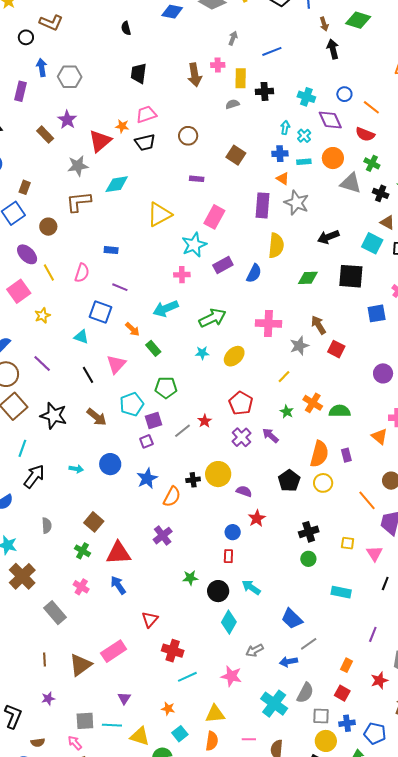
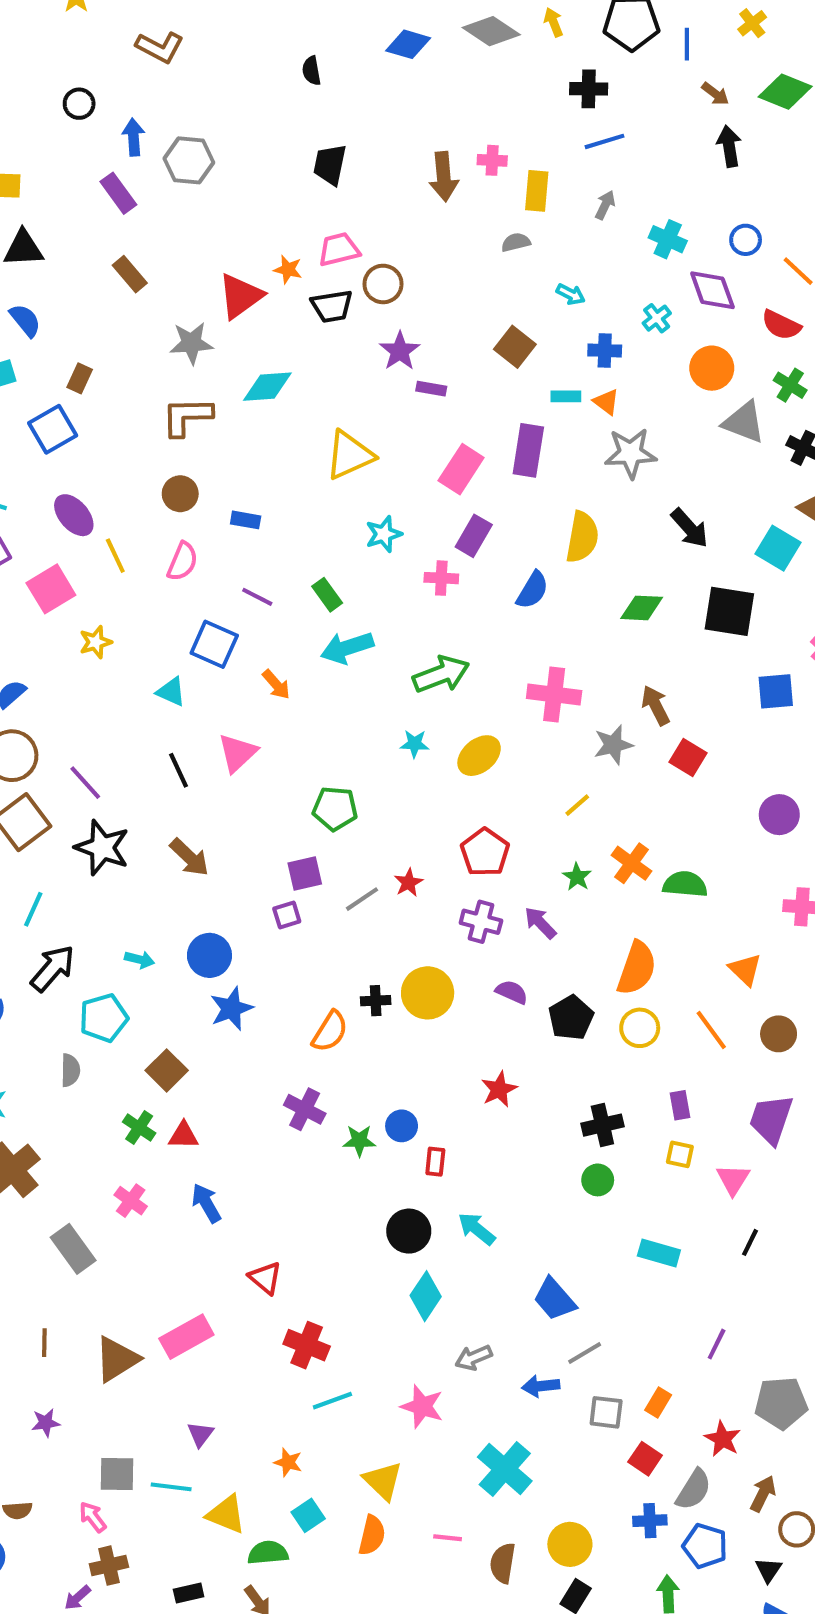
brown arrow: (324, 24) -> (715, 94), turned -40
black circle: (26, 37) -> (79, 104), moved
gray arrow: (233, 38) -> (605, 205), moved
purple rectangle: (20, 91) -> (118, 193), moved, turned -54
black cross: (264, 91) -> (589, 89), moved
purple star: (67, 120) -> (400, 351), moved
cyan arrow: (285, 128) -> (571, 294), moved, turned 104
brown circle: (188, 136) -> (383, 284), moved
cyan rectangle: (304, 162) -> (566, 396), moved
gray star: (297, 203) -> (631, 453), turned -30
purple rectangle: (262, 205) -> (528, 450), moved
brown circle: (48, 227) -> (180, 494), moved
black arrow: (328, 237) -> (690, 528), turned -115
cyan star: (194, 245) -> (384, 534), moved, size x0.7
purple rectangle: (223, 265) -> (474, 536), moved, turned -36
pink cross: (182, 275) -> (441, 578), moved
green rectangle: (153, 348) -> (327, 595), moved
purple line: (42, 363) -> (85, 783), moved
cyan pentagon: (132, 404) -> (104, 1018), moved
orange triangle: (379, 436) -> (745, 969), moved
purple cross: (241, 437) -> (481, 922), turned -36
purple rectangle: (346, 455) -> (680, 1105), moved
blue star: (147, 478) -> (231, 1009), moved
purple semicircle: (244, 491) -> (512, 992), moved
orange line: (367, 500) -> (711, 1030), moved
blue circle: (233, 532) -> (402, 1126), moved
purple cross: (163, 536) -> (305, 1109), turned -30
red triangle: (118, 553) -> (183, 1136), moved, size x0.6
green star: (190, 578) -> (359, 1141), moved
red triangle: (150, 619) -> (265, 1278), turned -36
red star: (379, 680) -> (723, 1439), turned -30
gray semicircle: (305, 693) -> (694, 1490), moved
yellow triangle: (215, 714) -> (383, 1481), turned 45
gray square: (321, 716) -> (606, 1412), moved
yellow circle: (326, 741) -> (570, 1544), moved

